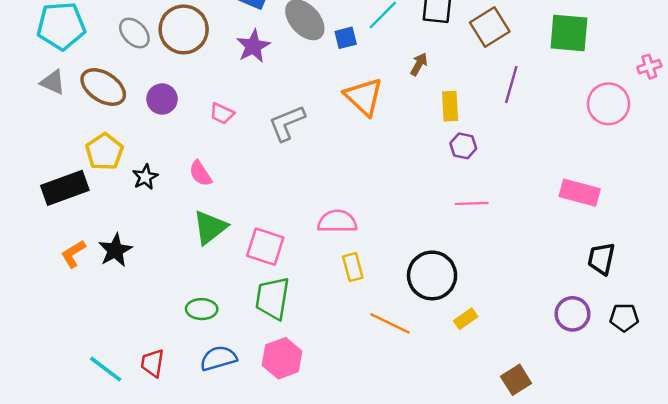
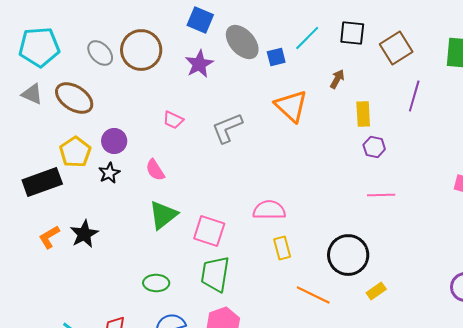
purple circle: (162, 99) -> (114, 141), moved

